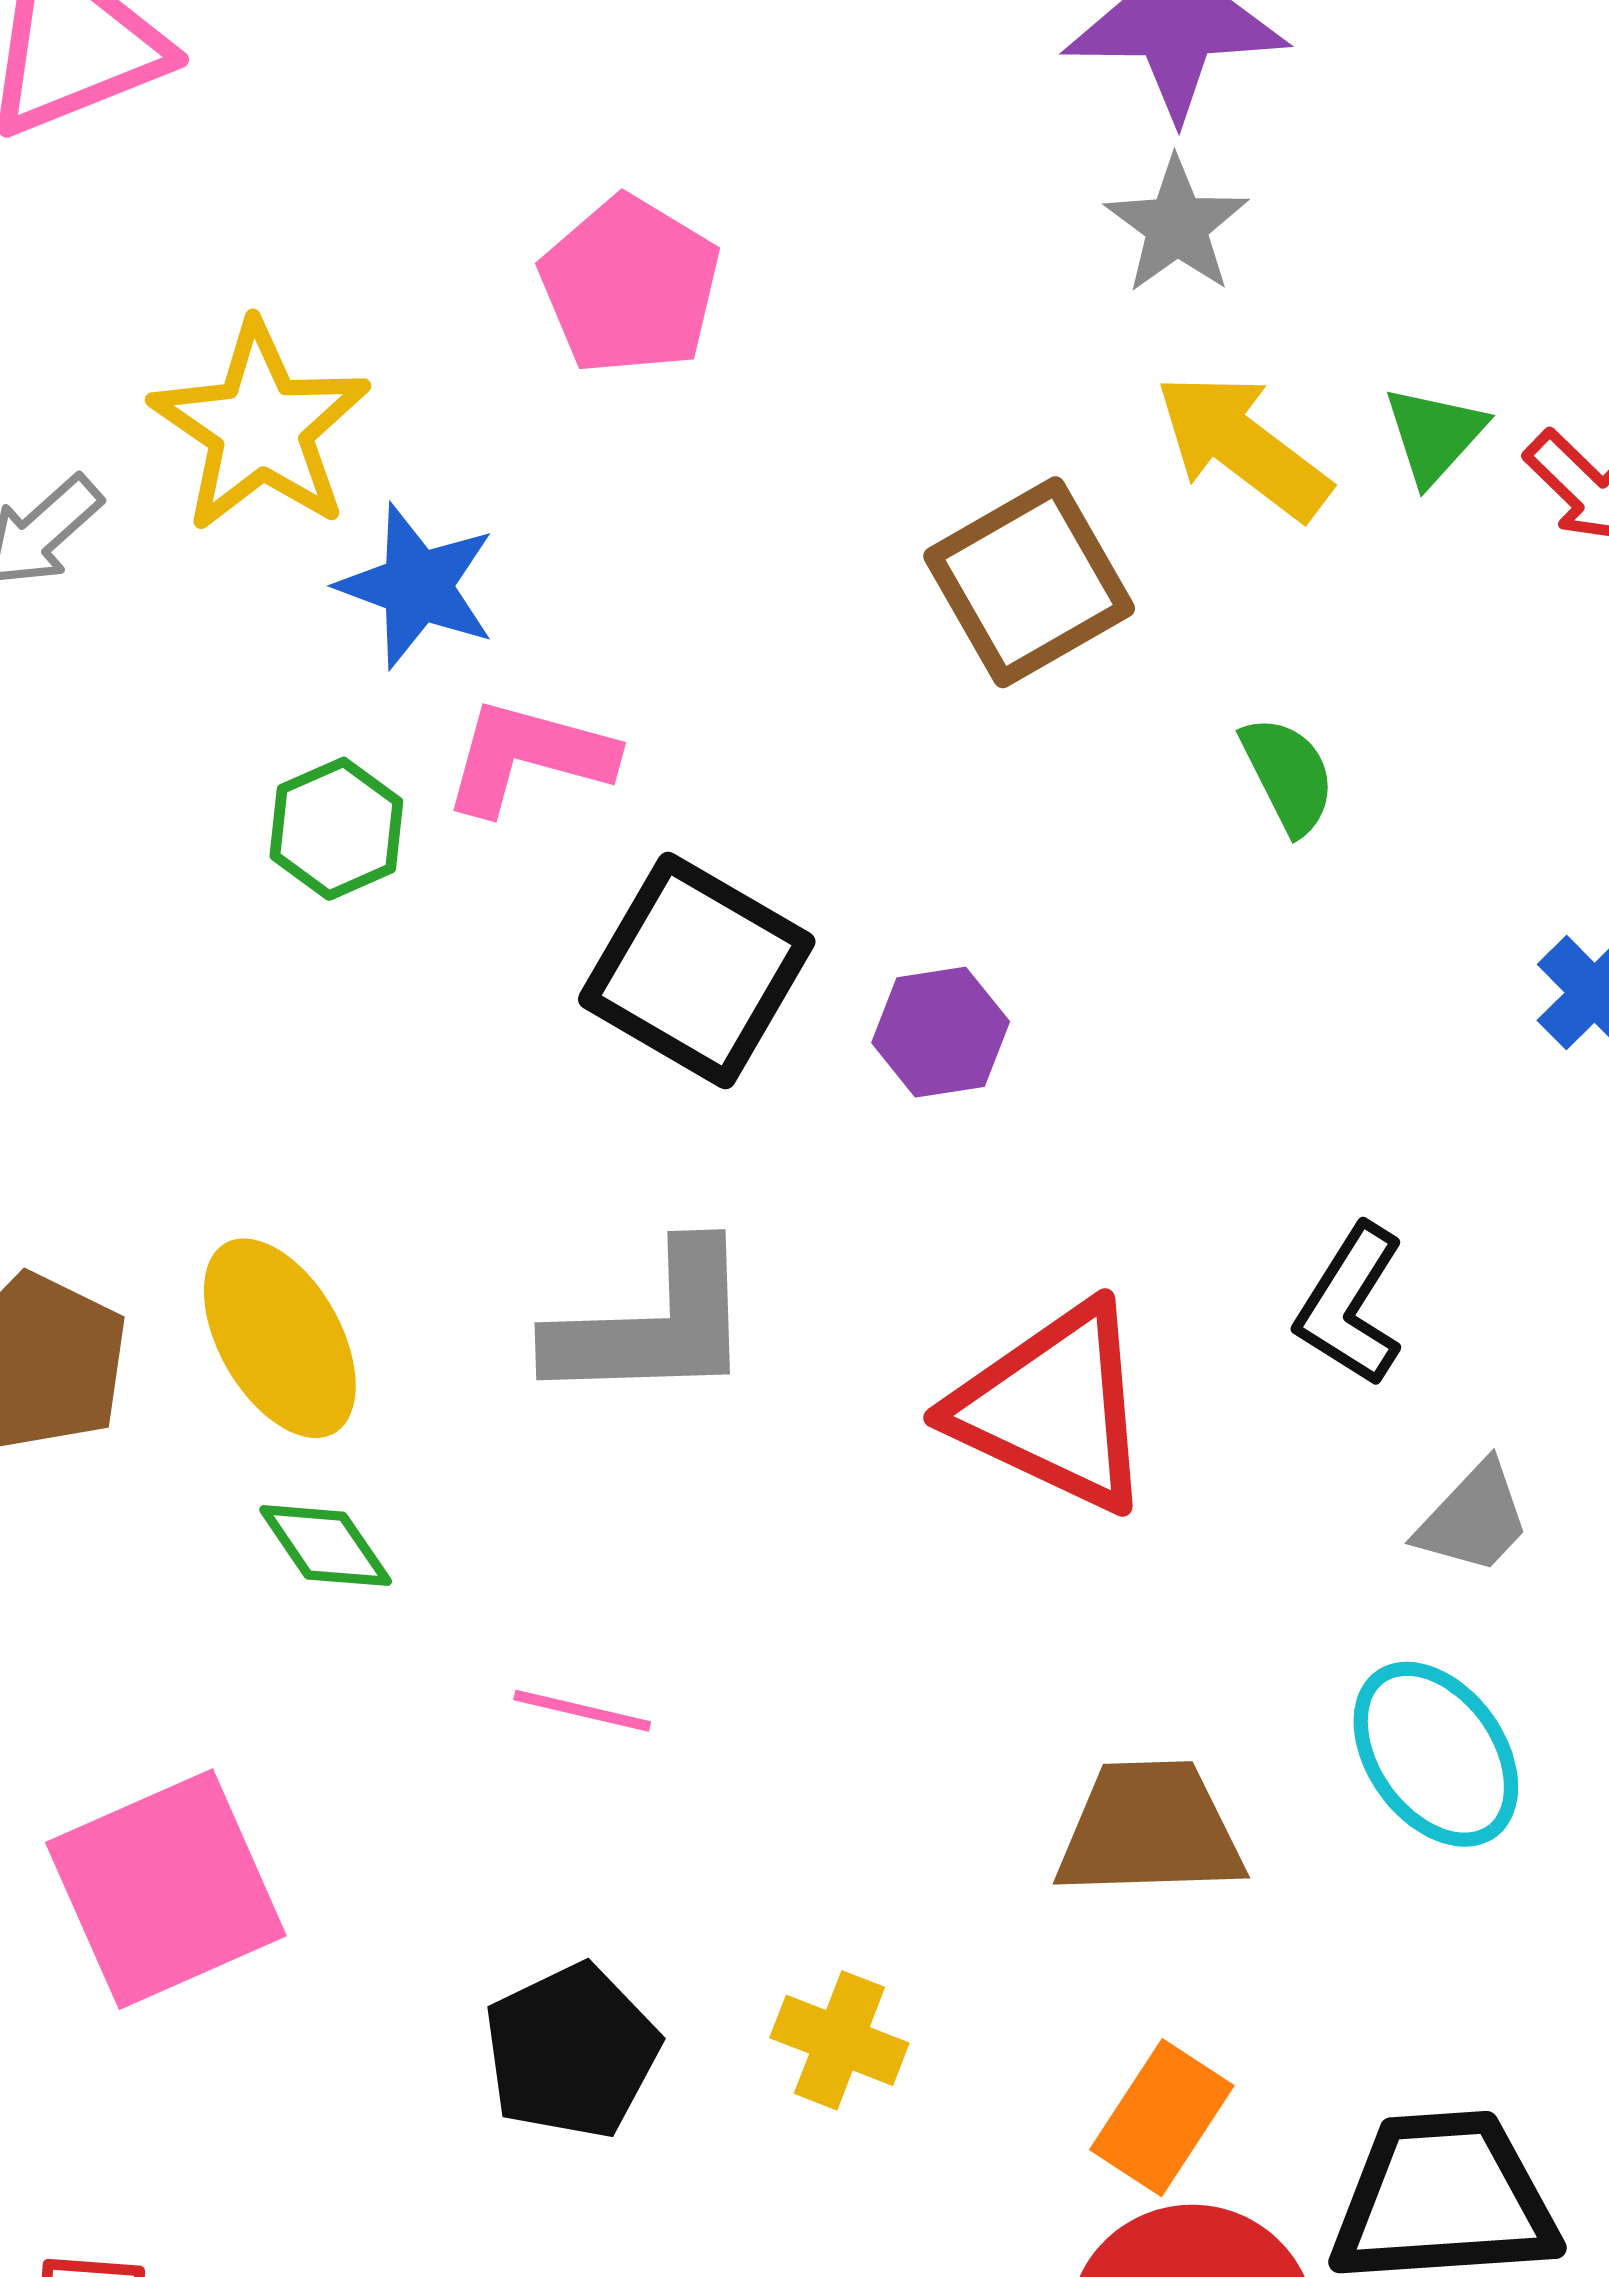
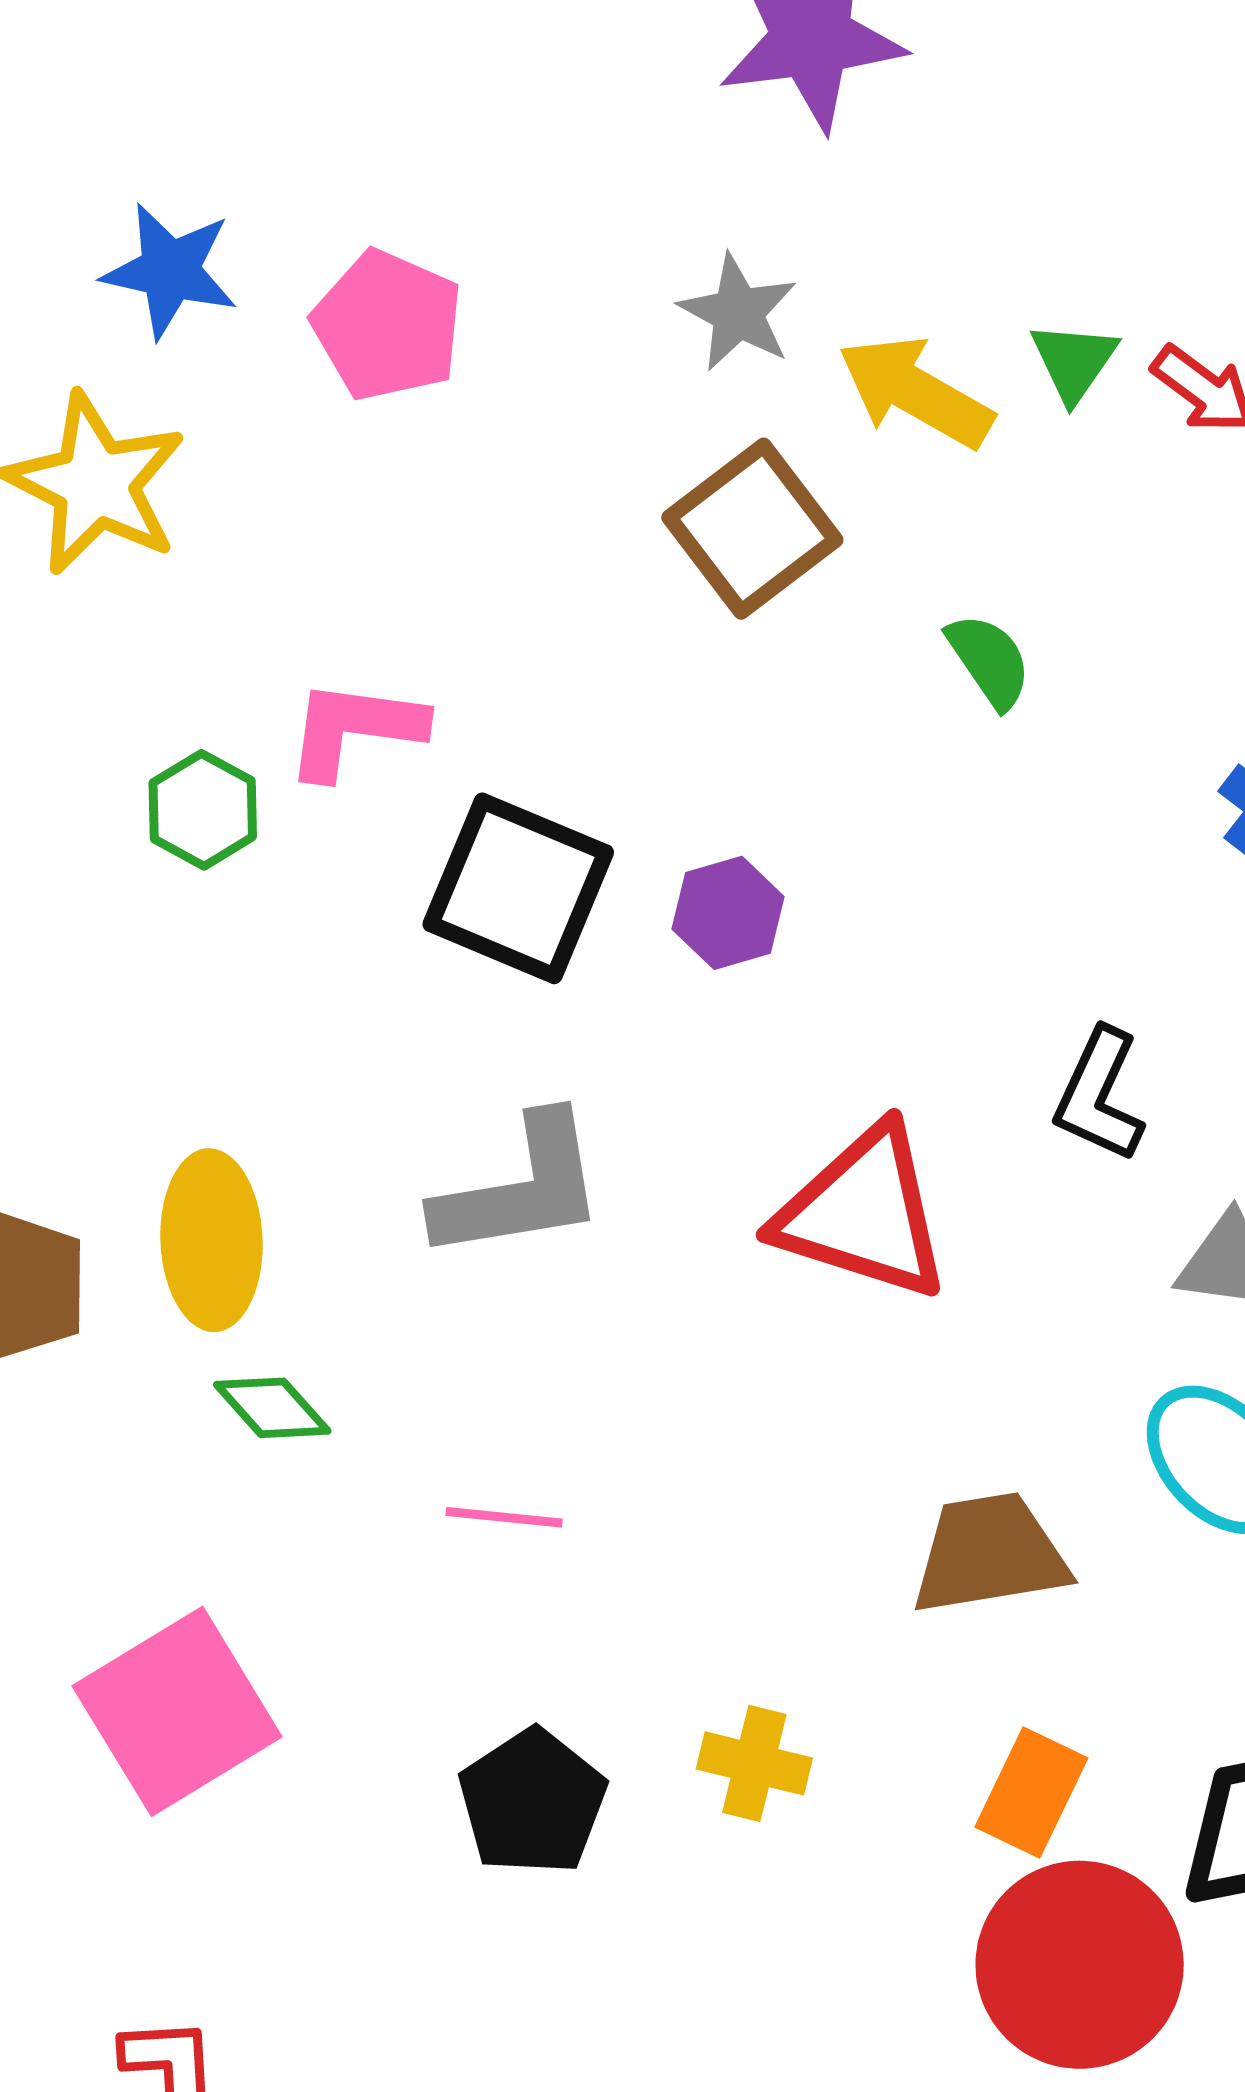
gray star: (1177, 226) -> (738, 313), moved
blue star: (417, 586) -> (170, 271), moved
yellow ellipse: (280, 1338) -> (211, 1240), turned 35

